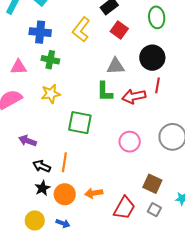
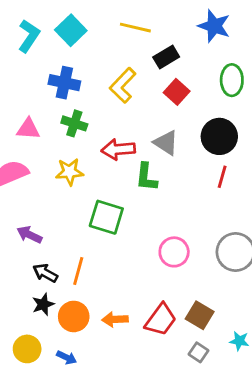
gray triangle: (116, 66) -> (166, 143), turned 30
red arrow: (134, 96) -> (118, 149), moved
red trapezoid: (124, 208) -> (161, 320), moved

